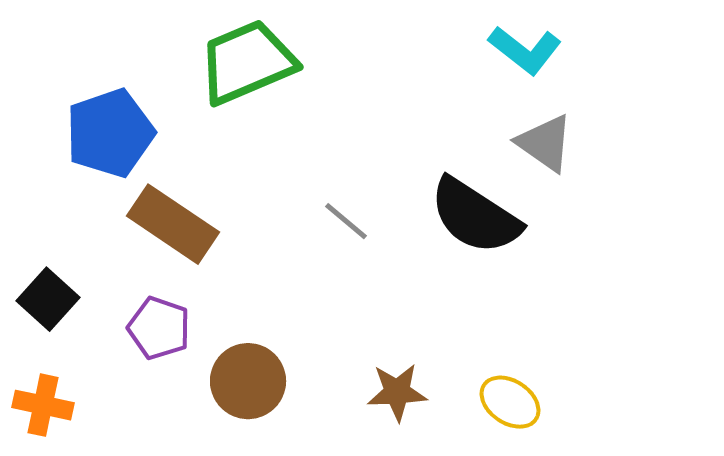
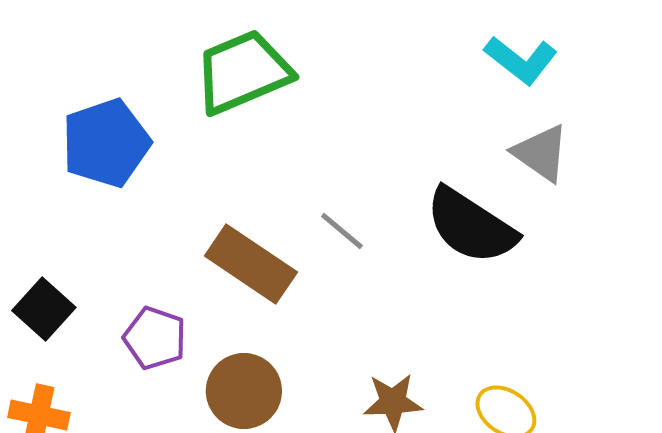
brown rectangle: (173, 224) -> (251, 264), moved

